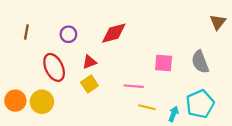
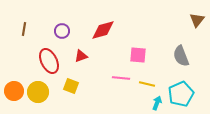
pink square: (164, 63) -> (138, 55), moved
yellow square: (89, 84) -> (71, 86), moved, turned -35
yellow line: (147, 107) -> (147, 84), moved

